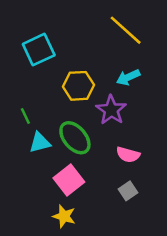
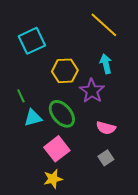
cyan arrow: (128, 77) -> (106, 64), turned 102
yellow star: (64, 216) -> (53, 179), turned -30

